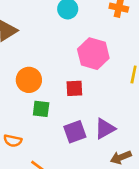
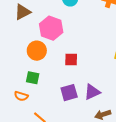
pink hexagon: (93, 54) -> (51, 28), moved
green square: (41, 109) -> (33, 78), moved

